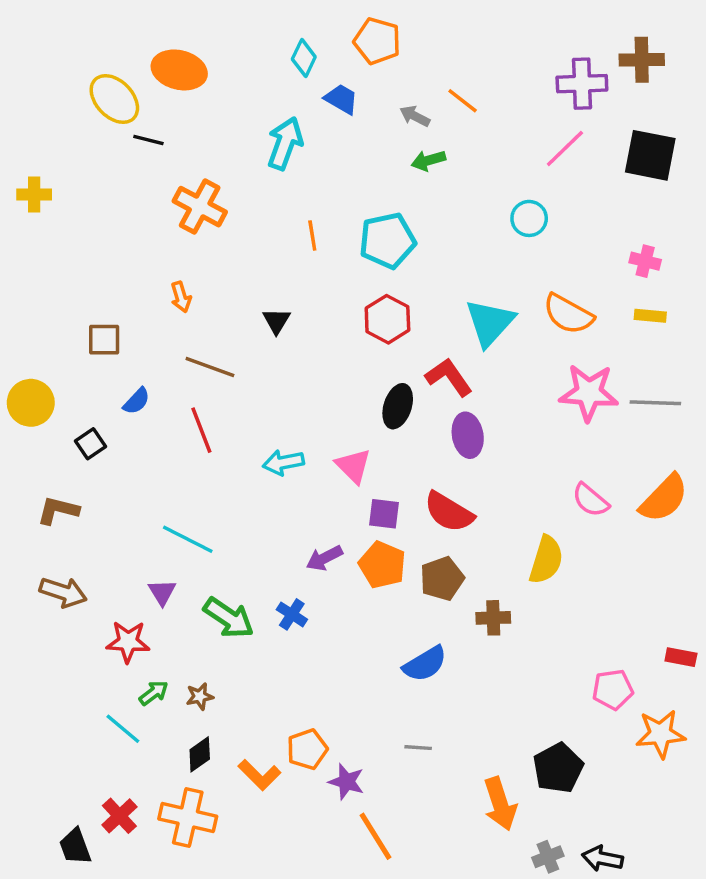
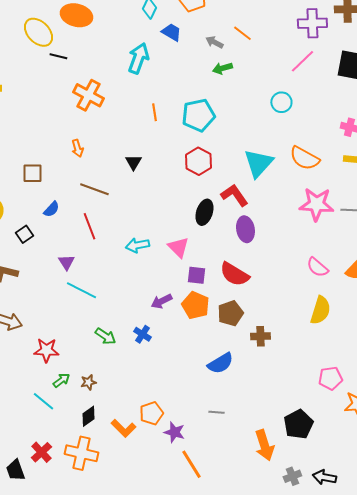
yellow semicircle: (546, 560) -> (320, 310), moved
purple triangle: (162, 592) -> (66, 262), moved
green arrow: (229, 618) -> (105, 336), size x0.7

